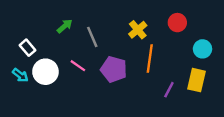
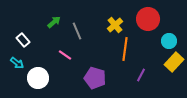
red circle: (177, 23) -> (148, 19), size x1.5
purple pentagon: (114, 69) -> (95, 78), moved
white circle: (45, 72) -> (38, 78), moved
yellow rectangle: (197, 80) -> (174, 62), moved, turned 30

